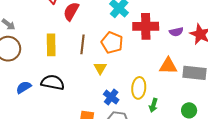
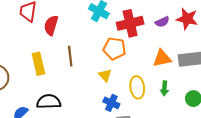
orange pentagon: (112, 43) -> (114, 48), moved
yellow triangle: (100, 68) -> (105, 75), moved
green arrow: (153, 105) -> (164, 88), moved

